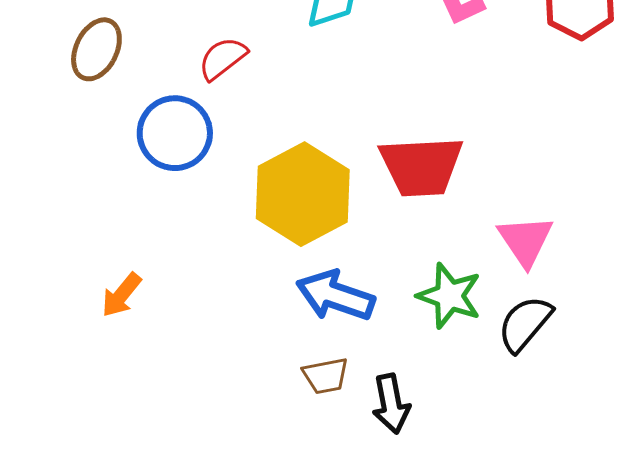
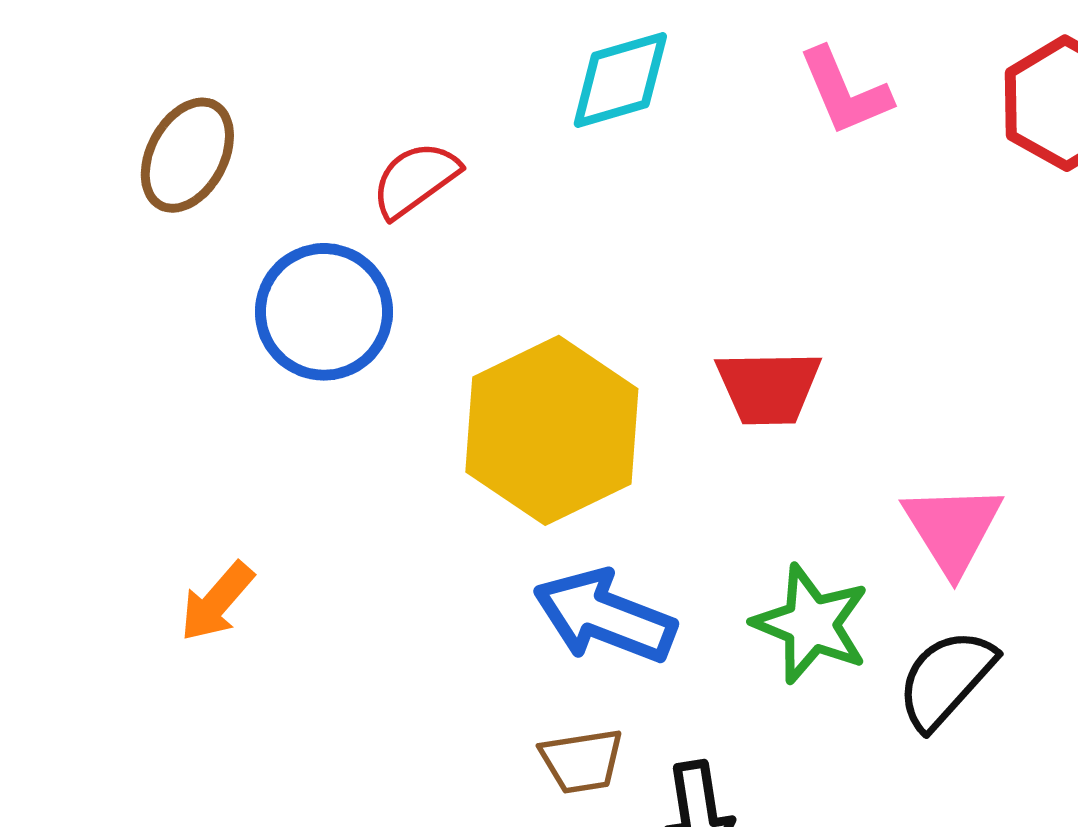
red trapezoid: (421, 166) -> (768, 387), size x0.7

